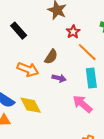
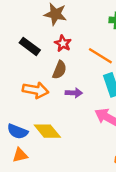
black rectangle: (19, 31) -> (30, 46), moved
red star: (73, 32) -> (63, 43), moved

